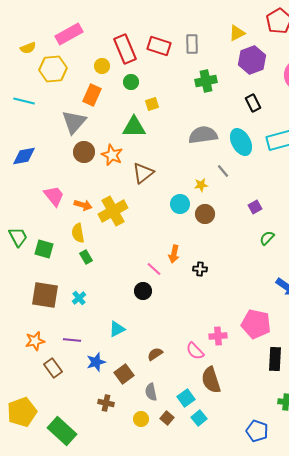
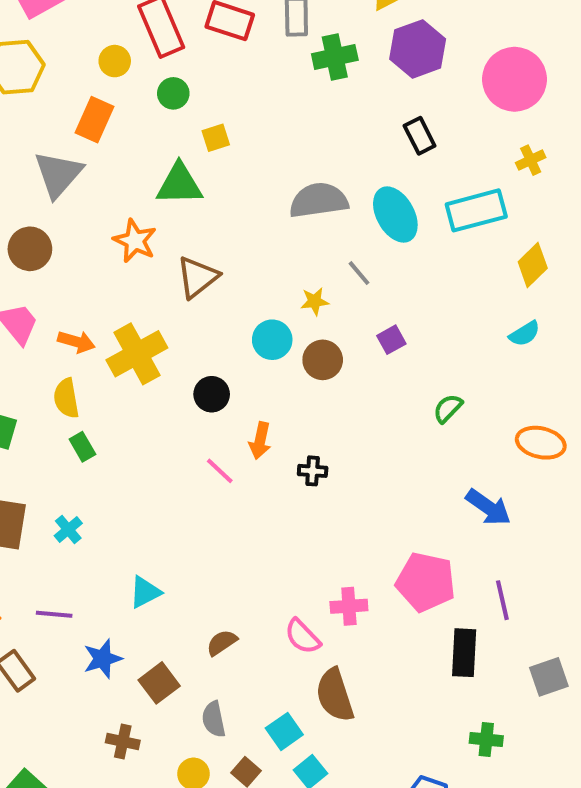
green cross: (206, 81) -> (335, 57), moved
brown circle: (84, 152) -> (30, 249), moved
purple square: (255, 207) -> (391, 340), moved
black circle: (143, 291) -> (212, 394), moved

